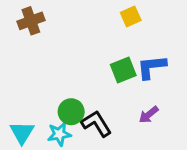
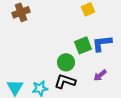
green circle: (71, 112) -> (66, 62), moved
black L-shape: (96, 124) -> (65, 81), turned -40

